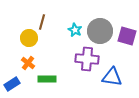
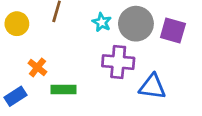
yellow circle: (29, 38) -> (17, 24), moved

